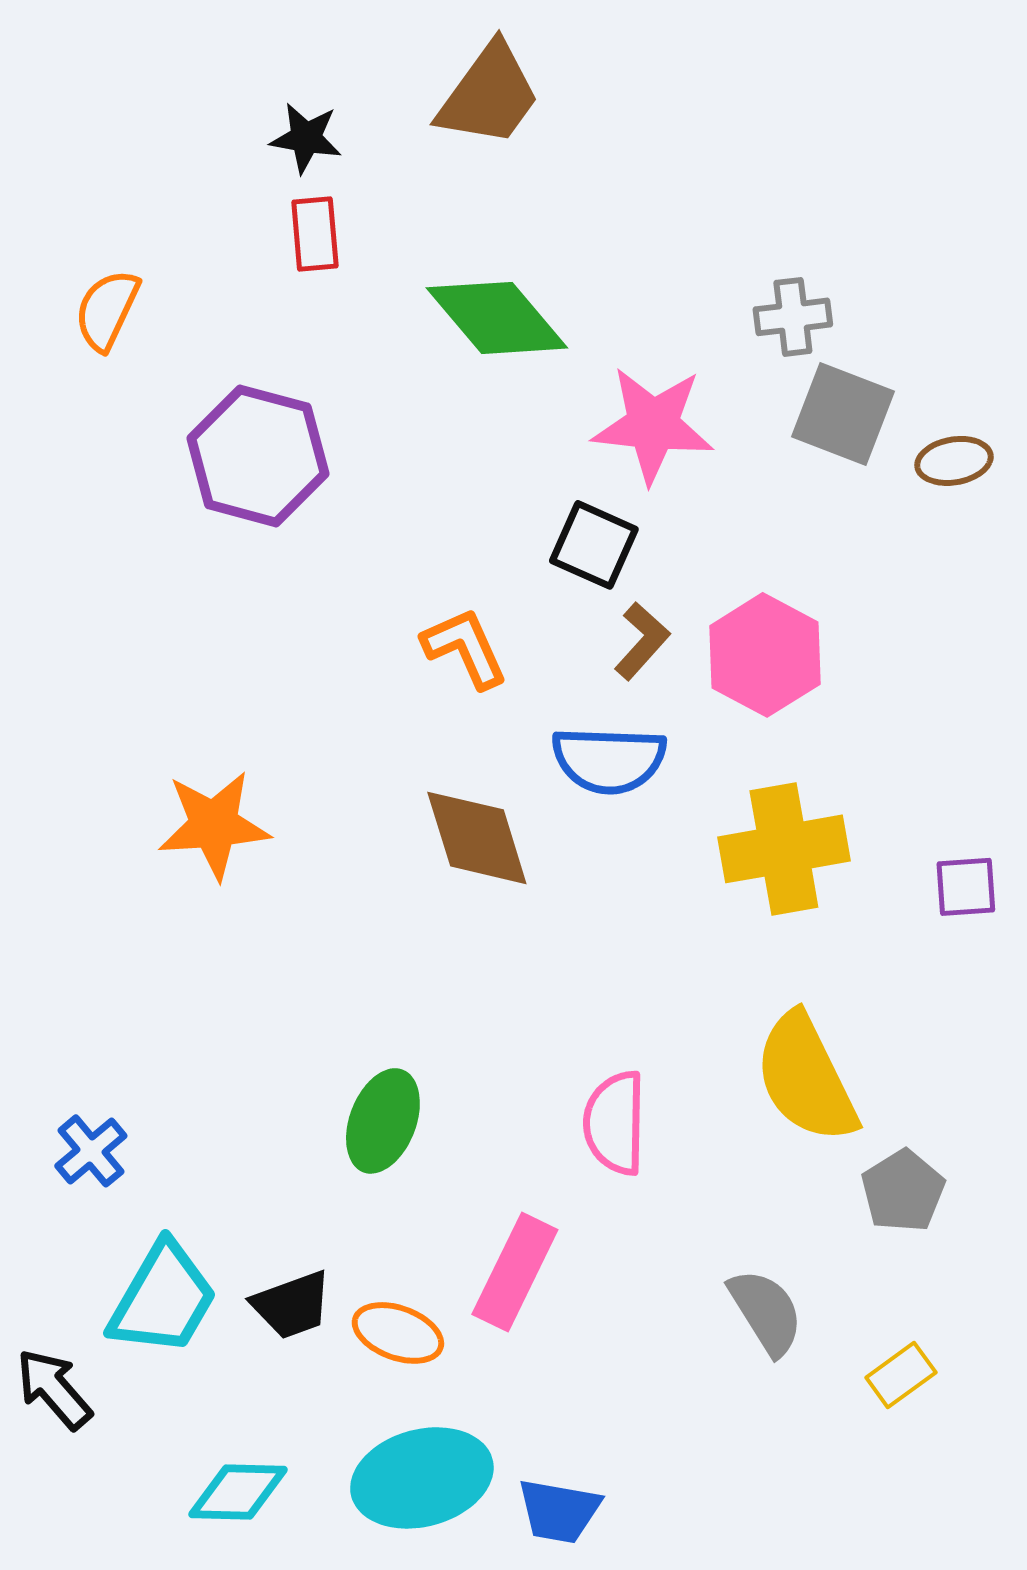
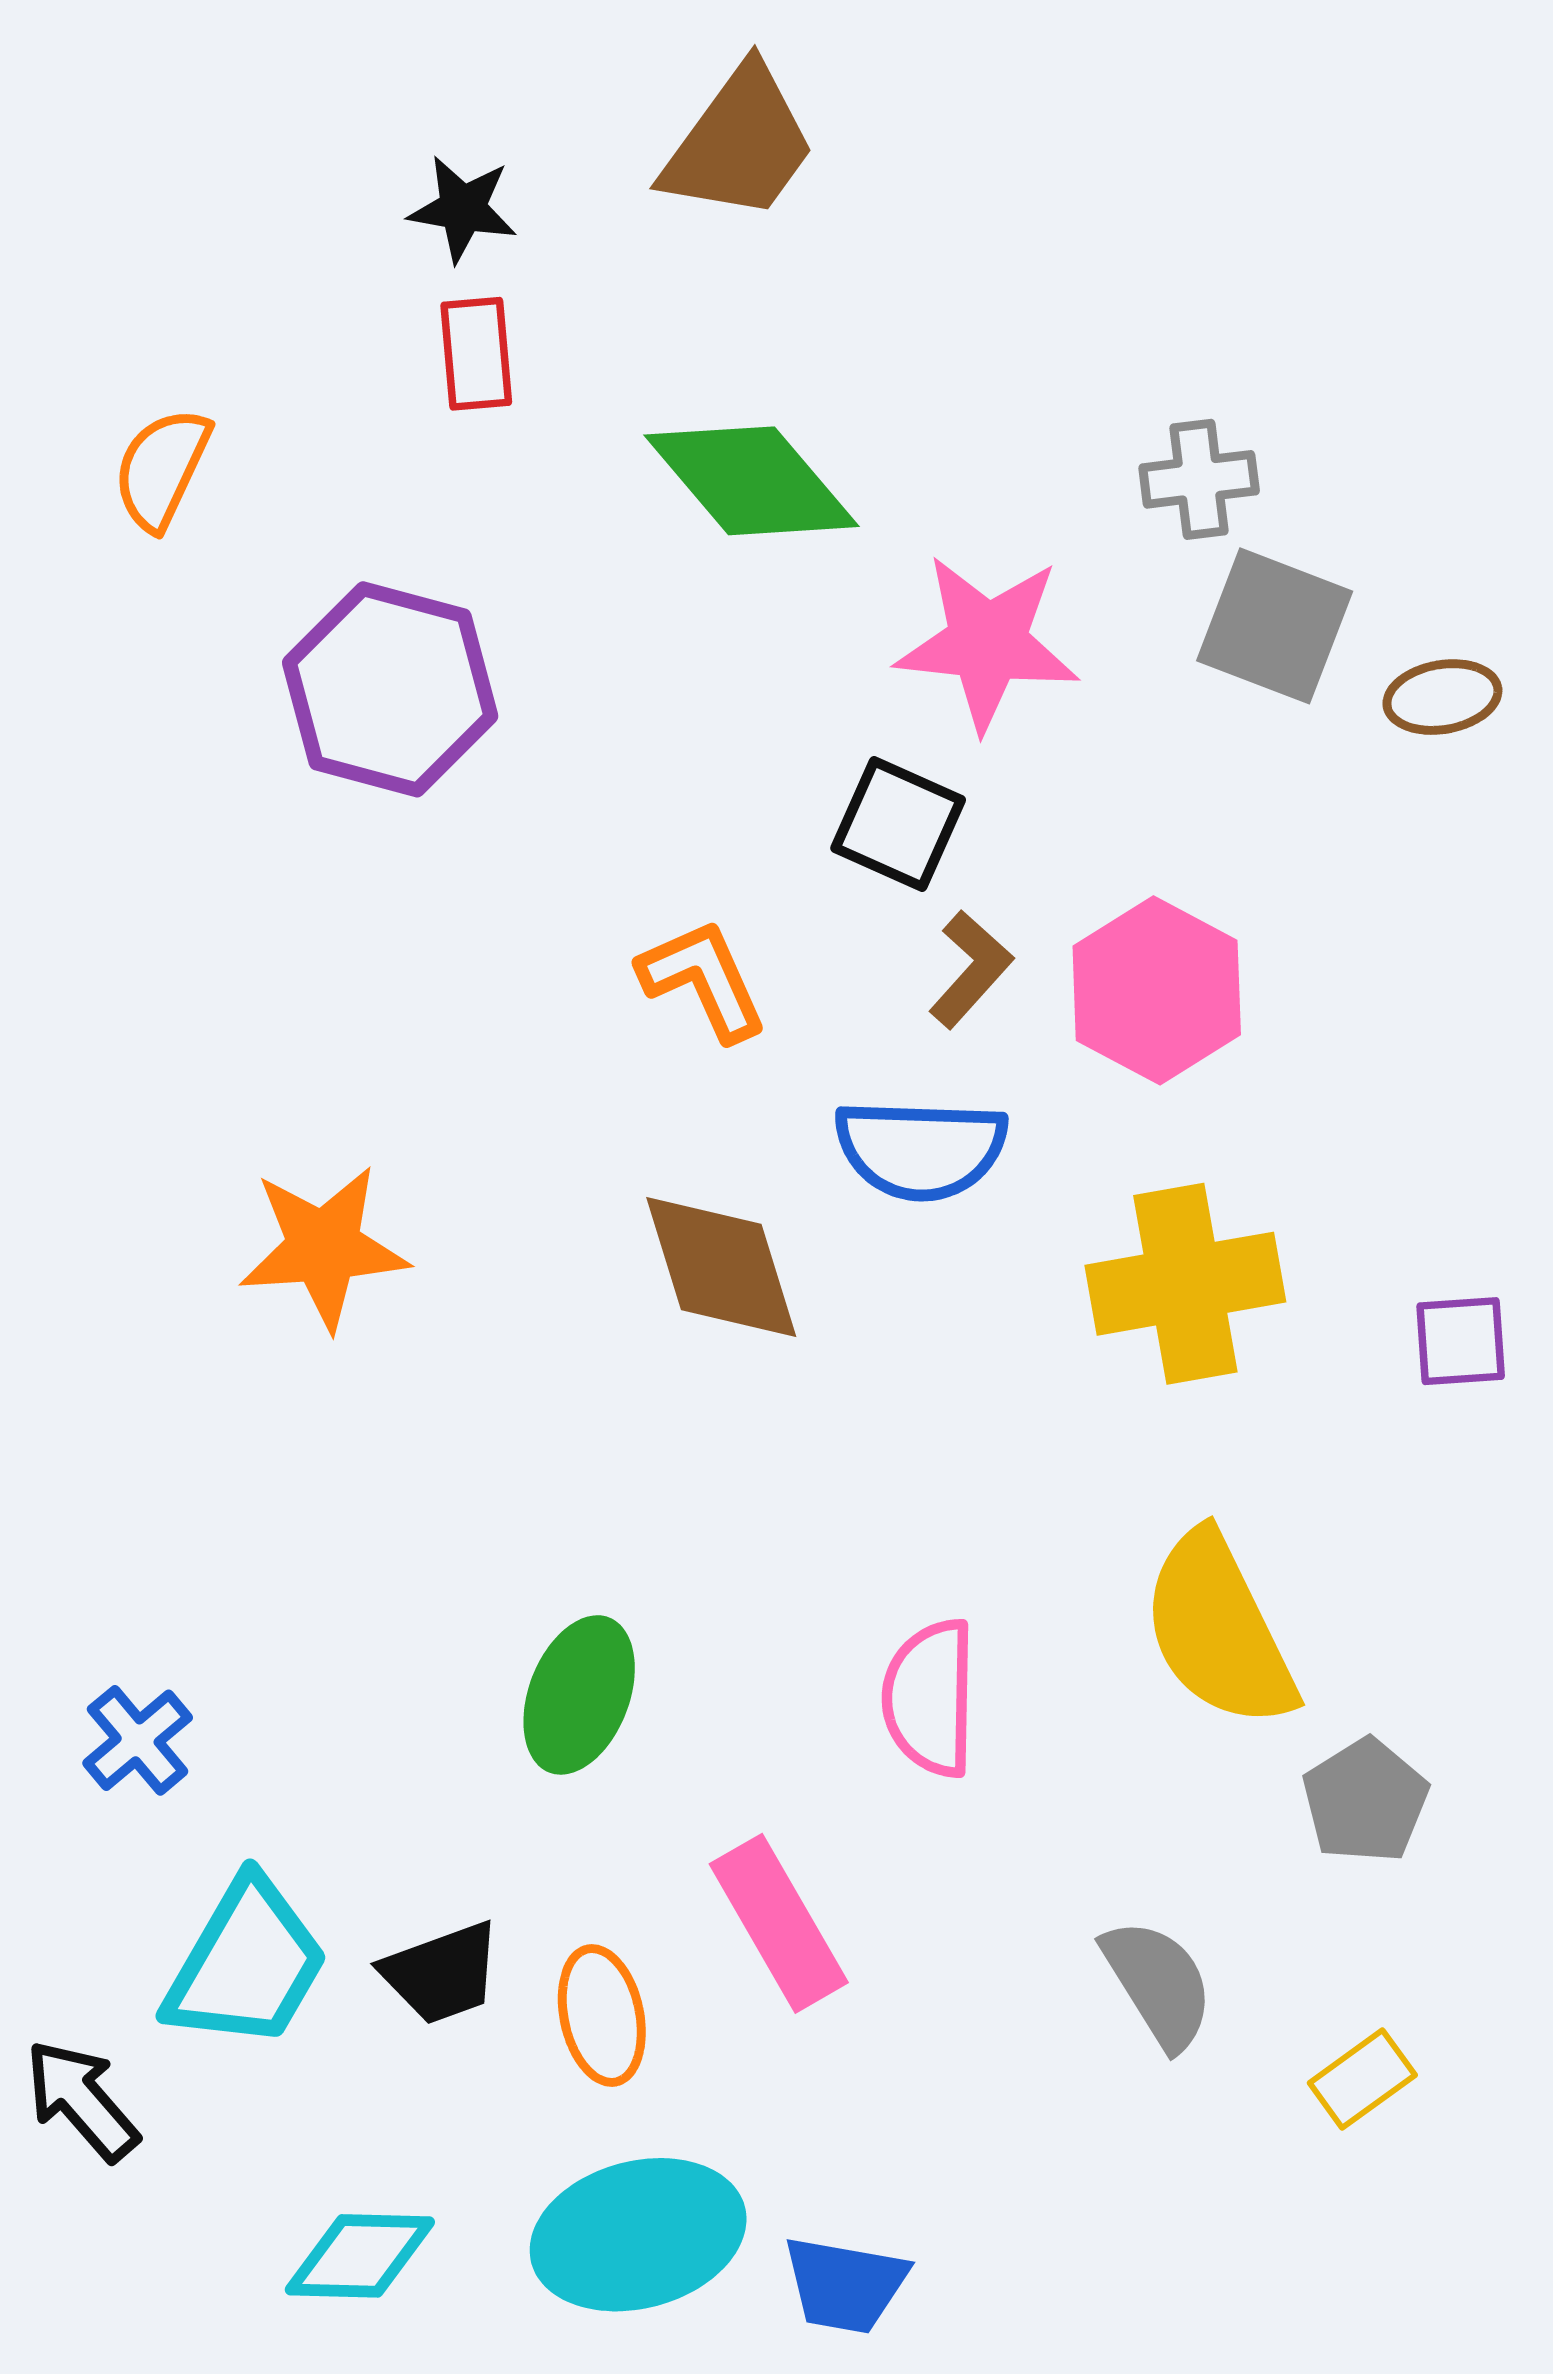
pink rectangle: (515, 1272) -> (779, 1923), turned -56
orange ellipse: (398, 1333) -> (602, 2016), turned 58

